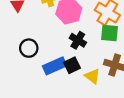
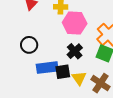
yellow triangle: (92, 76) -> (79, 78), moved

